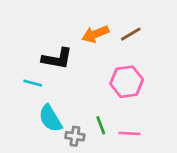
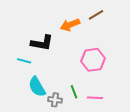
brown line: (131, 34) -> (96, 15), moved

